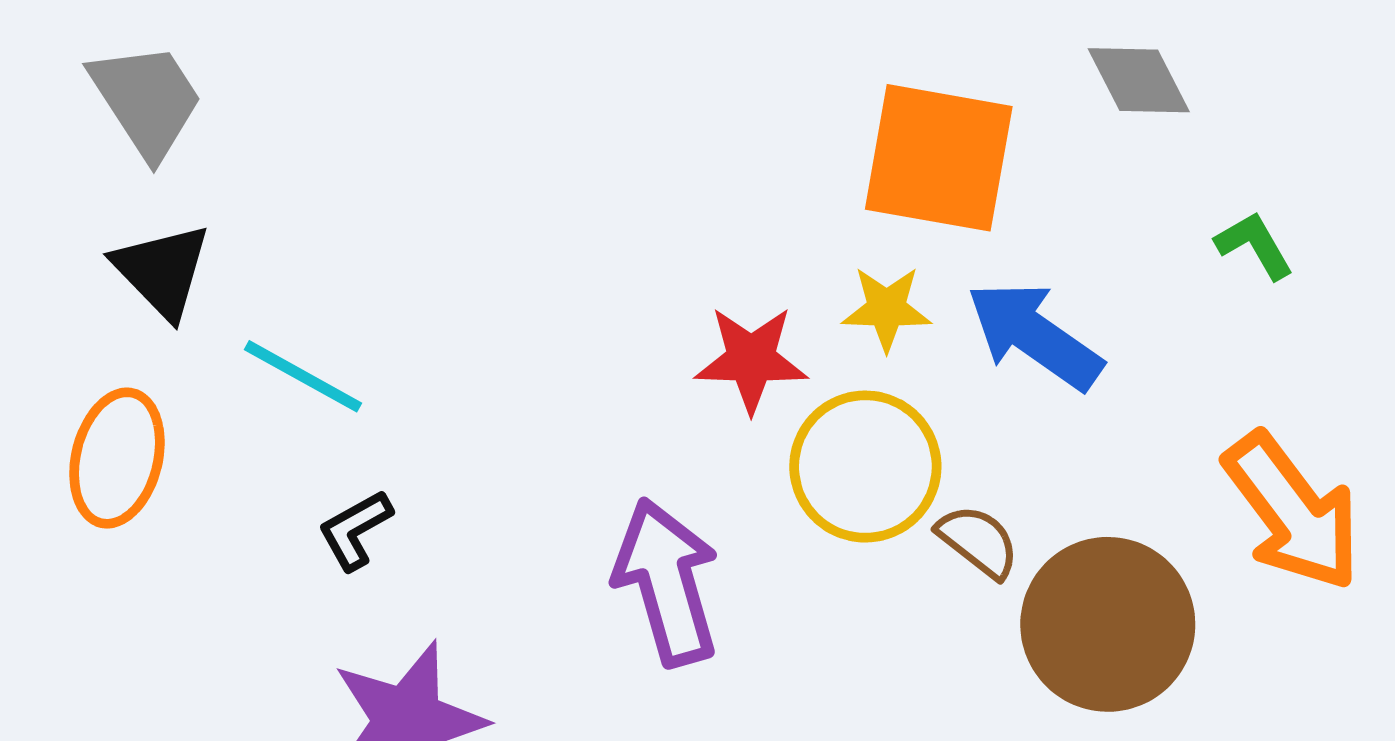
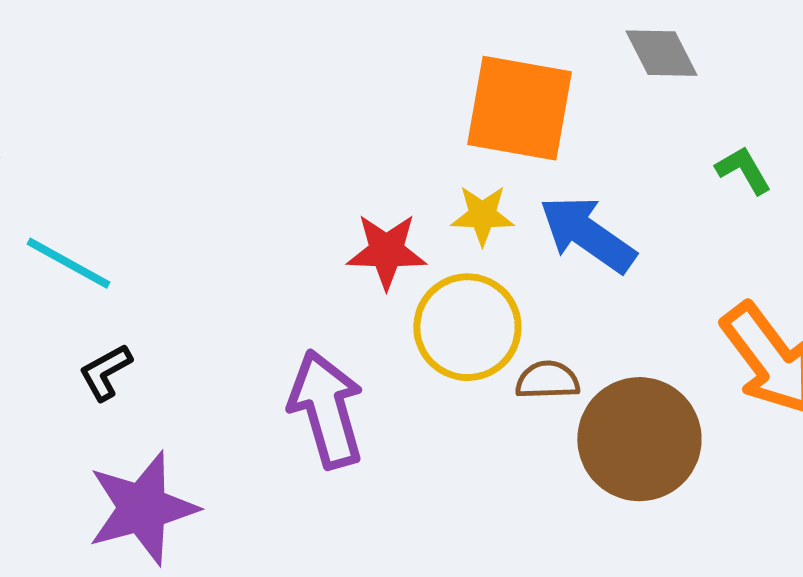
brown semicircle: (978, 541) -> (547, 380), turned -40

